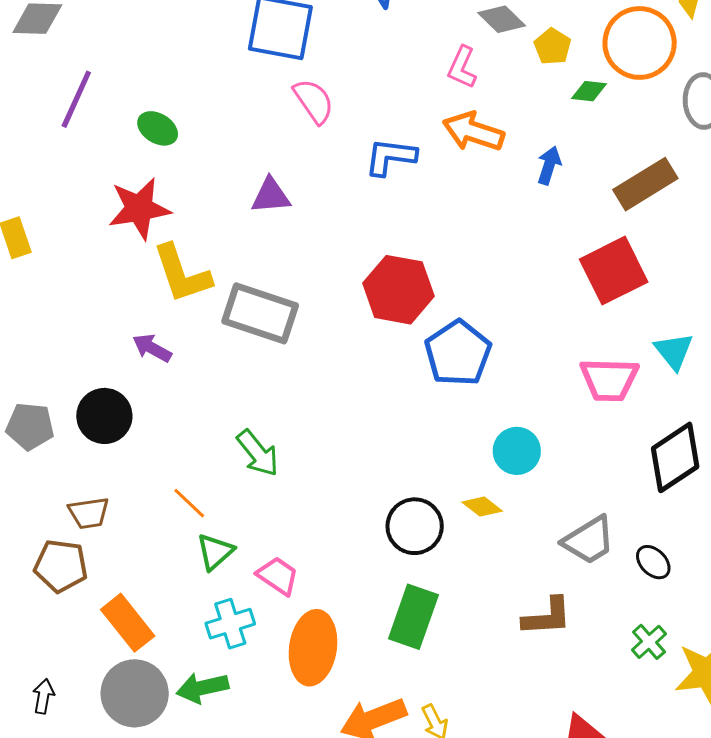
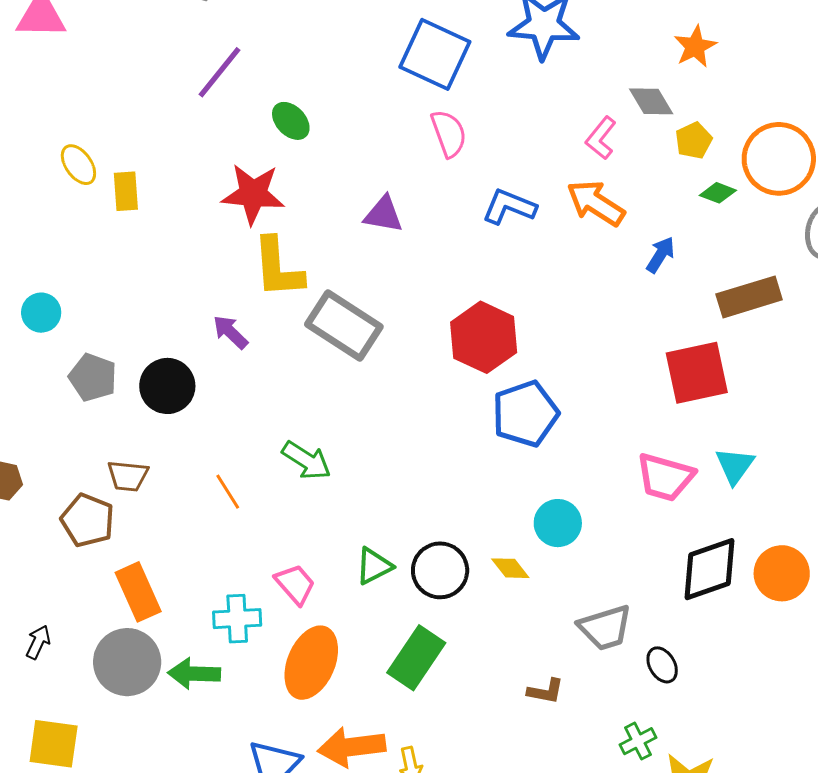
green arrow: (258, 453) -> (306, 460), turned -33
green triangle: (215, 552) -> (374, 566), moved
brown L-shape: (547, 617) -> (546, 691), size x0.7

